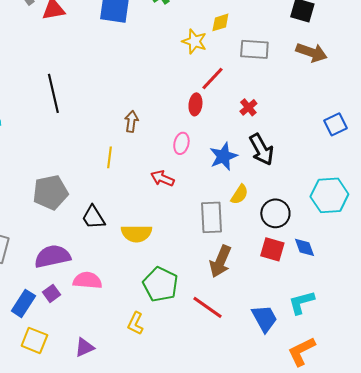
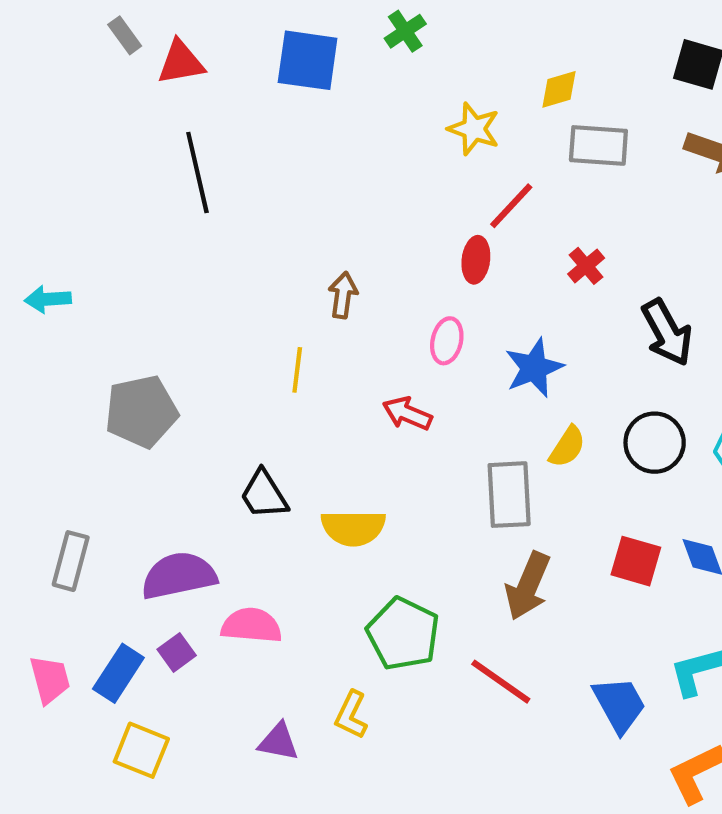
yellow diamond: (220, 22) -> (559, 89), moved
black line: (53, 93) -> (197, 172), moved
black arrow: (261, 149) -> (667, 332), moved
gray pentagon: (50, 192) -> (141, 411), moved
black circle: (275, 213) -> (655, 443), moved
purple triangle: (84, 347) -> (278, 742), moved, turned 35

